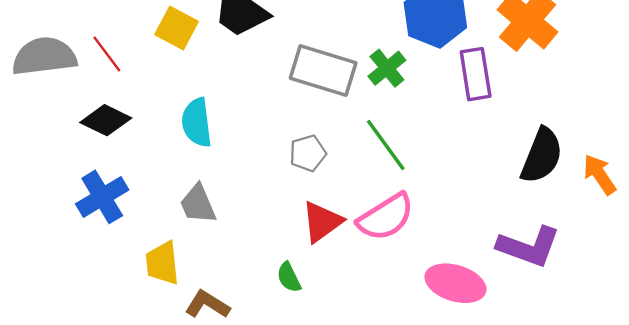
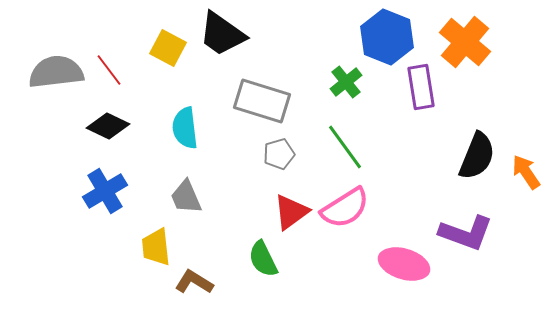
gray rectangle: (323, 71) -> (262, 101), moved
green semicircle: (289, 277) -> (263, 259), size x1.4

